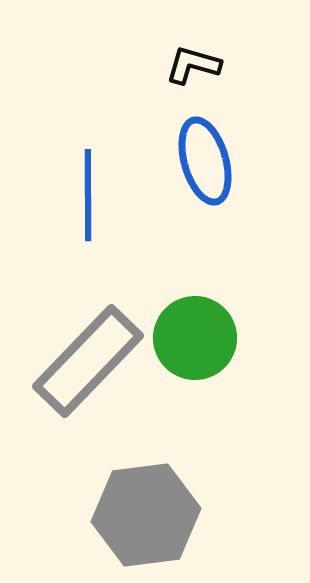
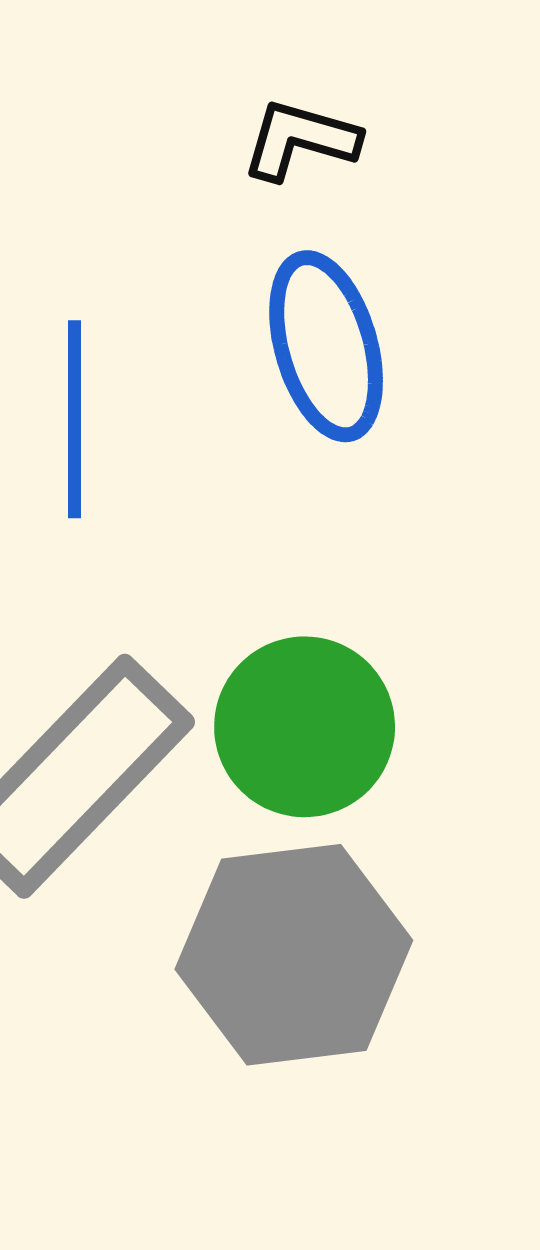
gray hexagon: (146, 515) -> (294, 955), moved

